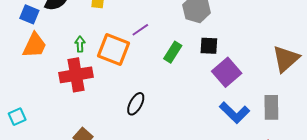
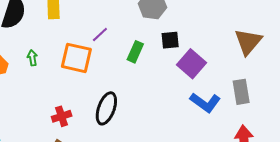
green arrow: (80, 44) -> (32, 58), moved
red cross: (76, 75) -> (62, 116), moved, size x0.6
black ellipse: (136, 104) -> (106, 108), size x1.4

